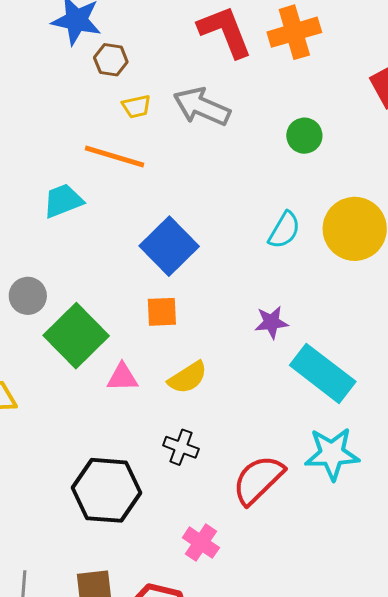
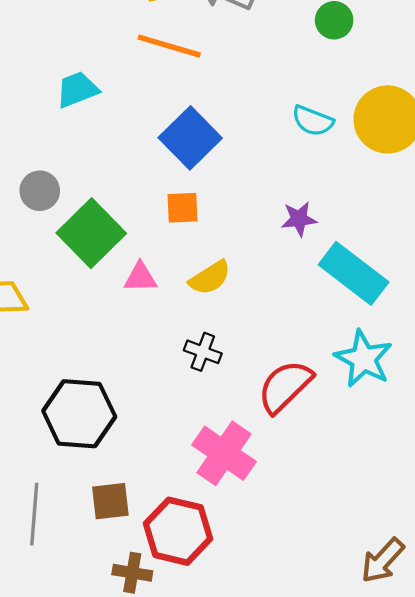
orange line: (115, 157) -> (169, 46), moved
cyan semicircle: (284, 230) -> (313, 121), turned 81
cyan star: (332, 454) -> (364, 359), turned 30
black hexagon: (106, 490) -> (79, 414), moved
pink cross: (201, 543) -> (224, 453), size x1.6

